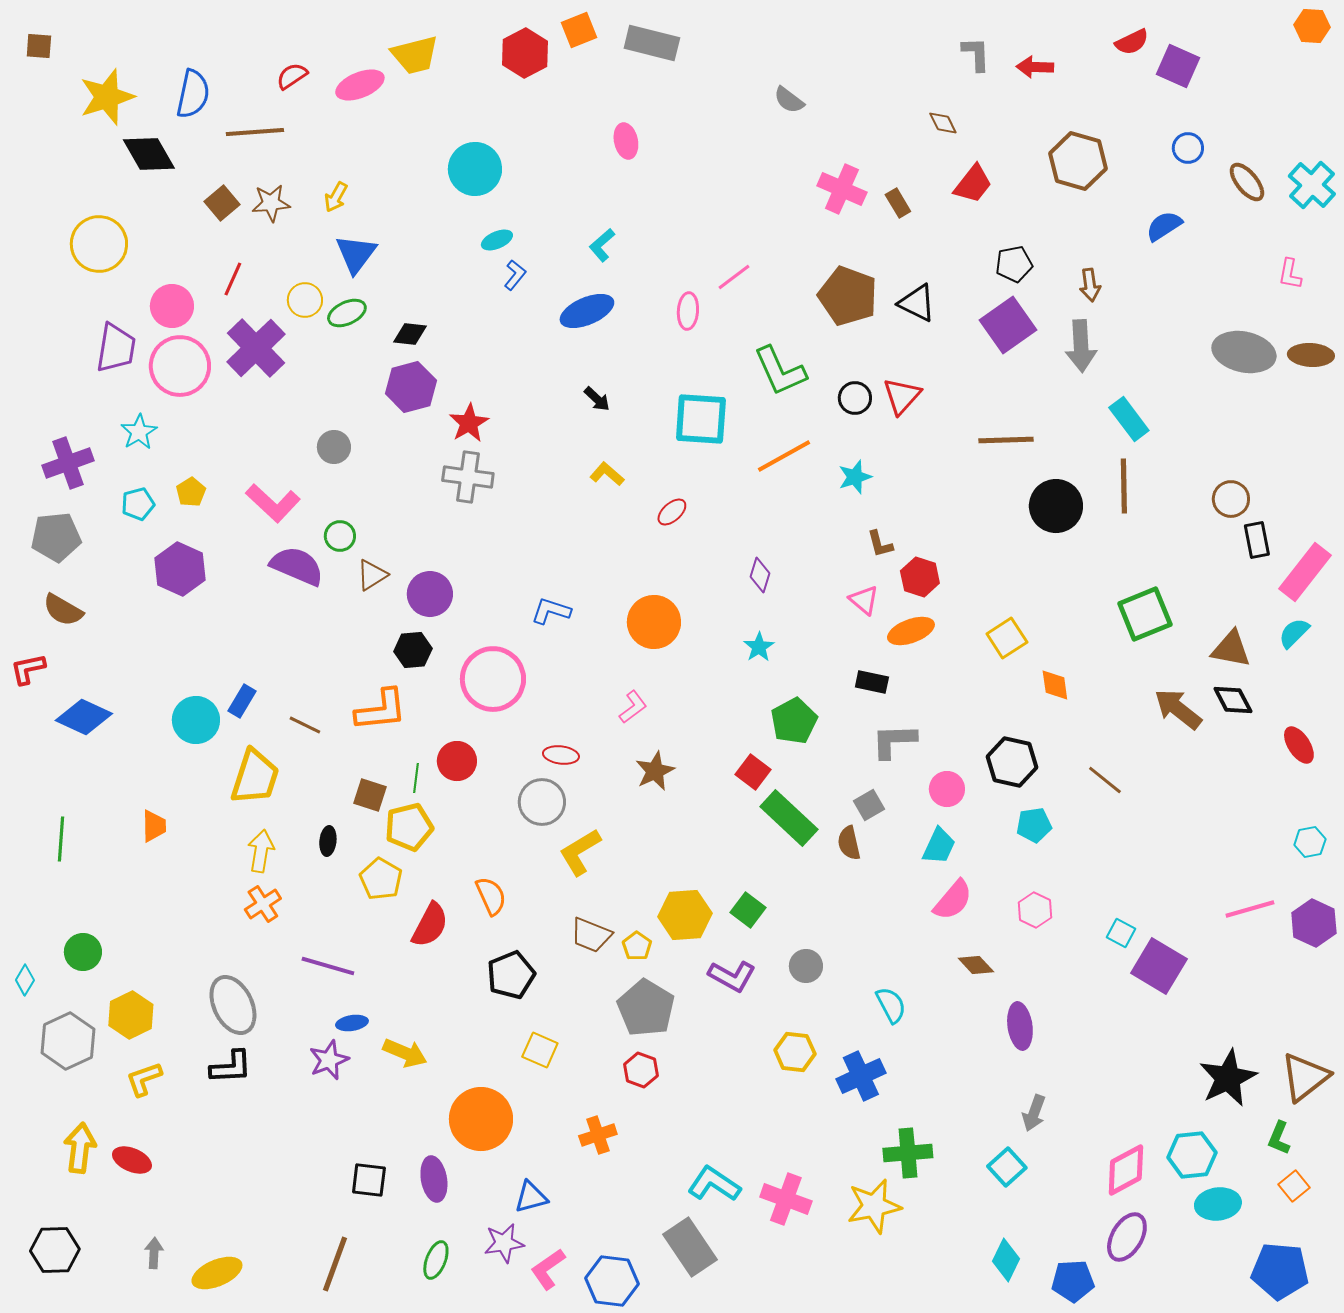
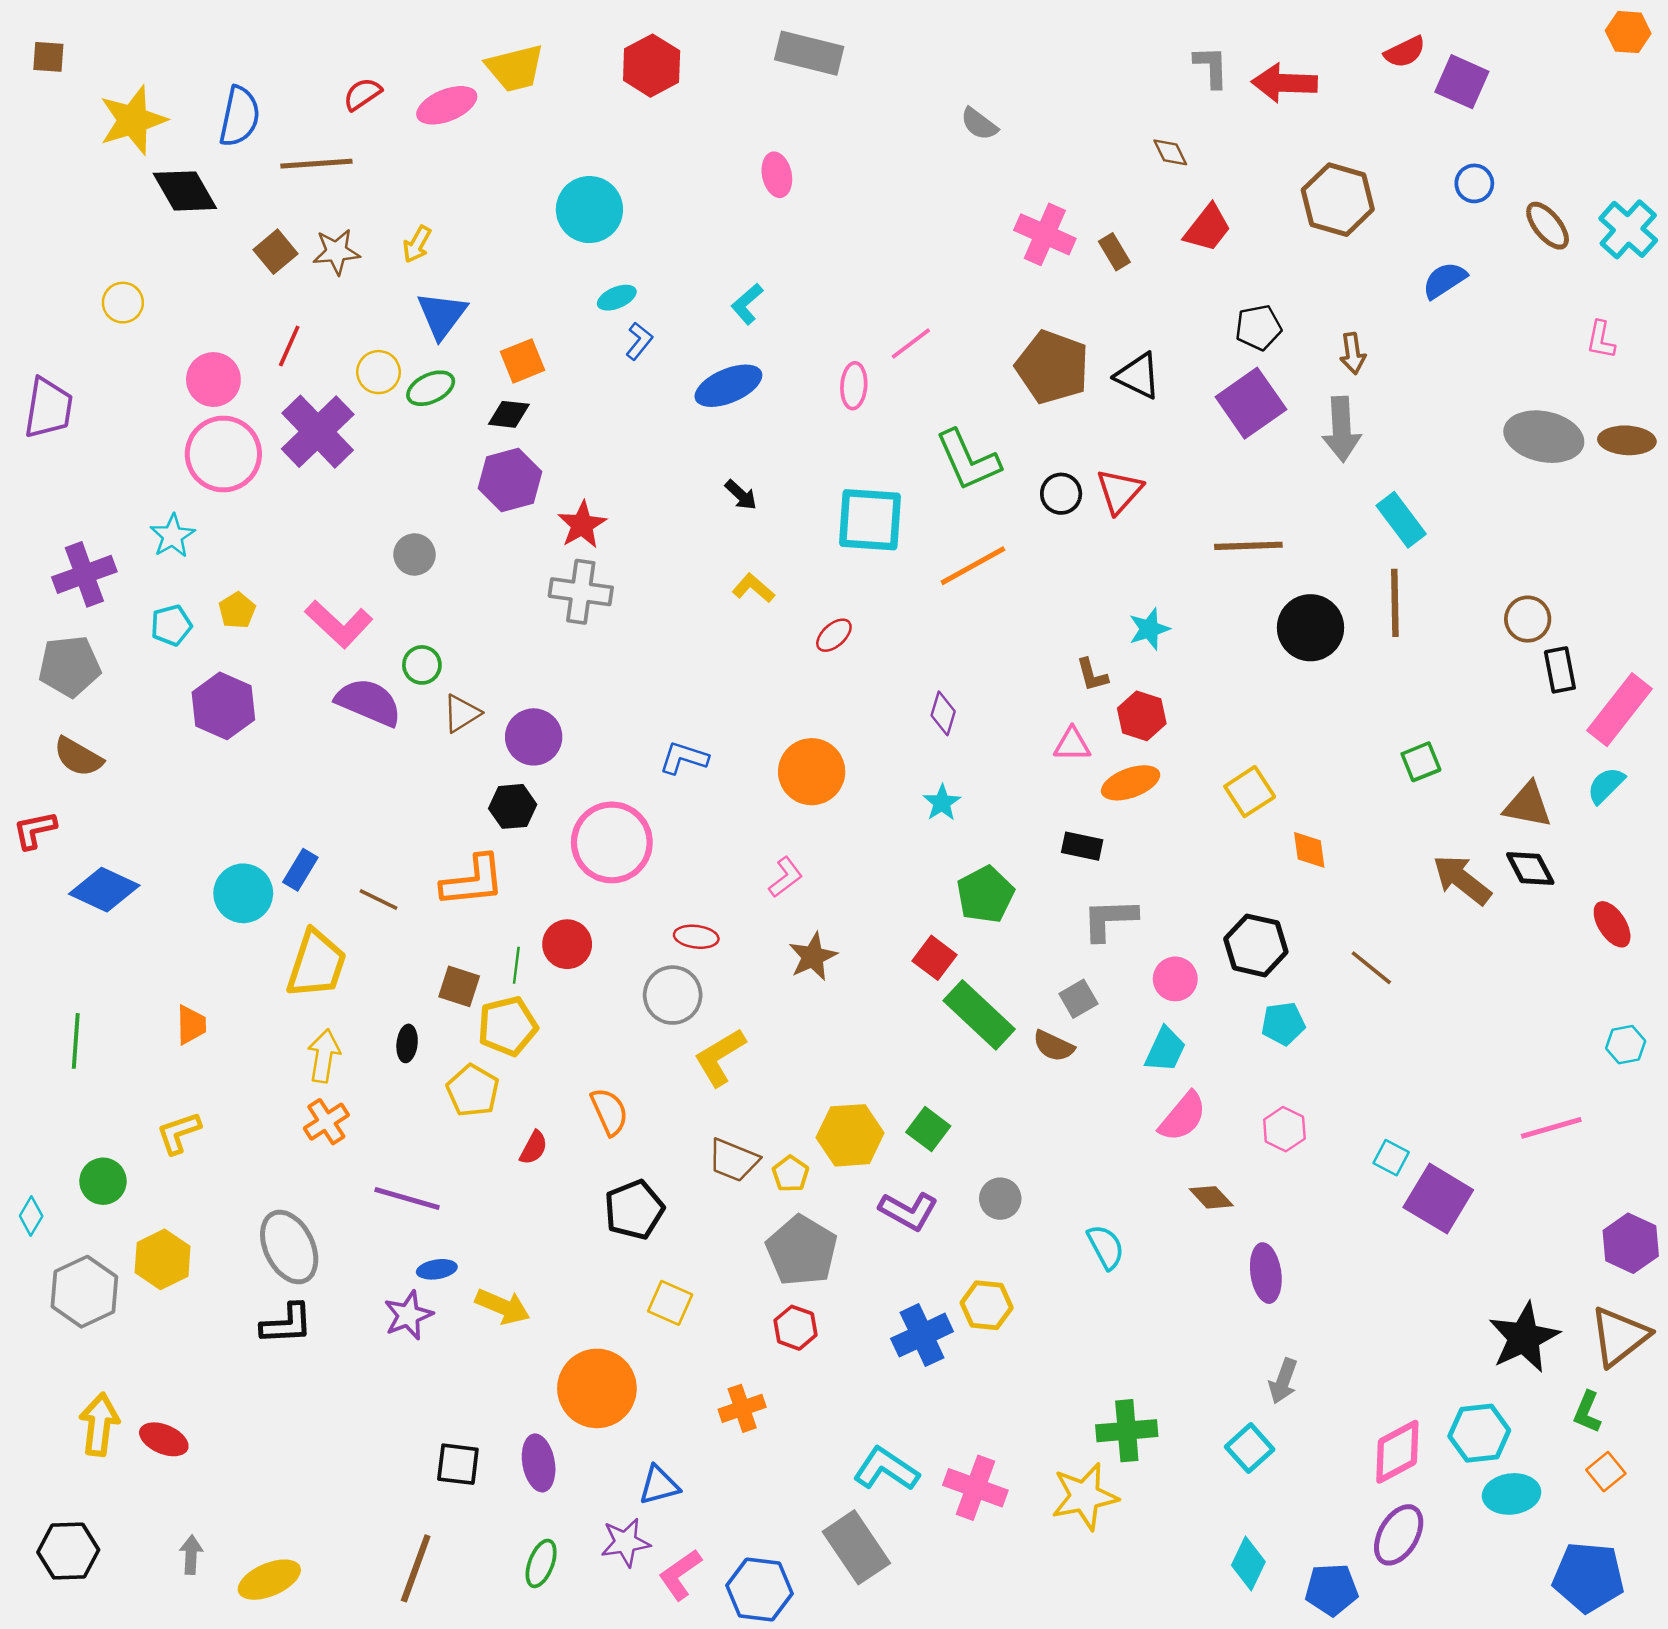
orange square: (579, 30) -> (522, 361), moved
red arrow: (1035, 67) -> (1284, 83), size x1.4
yellow circle: (99, 244) -> (123, 303), size x0.6
purple trapezoid: (116, 348) -> (48, 408), moved
cyan star: (855, 477) -> (1149, 629), moved
pink triangle: (864, 600) -> (1072, 744), turned -40
green square: (1145, 614) -> (1421, 762), size x0.6
brown semicircle: (849, 843) -> (1054, 1046), turned -52
purple hexagon: (1314, 923) -> (1631, 1243), moved
red semicircle: (430, 925) -> (534, 1148), size x0.6
blue cross: (861, 1076) -> (922, 1335), moved
yellow L-shape: (144, 1079) -> (179, 1133), moved

